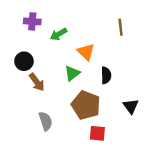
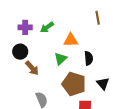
purple cross: (32, 21) -> (25, 27), moved
orange triangle: (86, 52) -> (71, 40), turned -42
black triangle: (131, 106) -> (103, 84), moved

